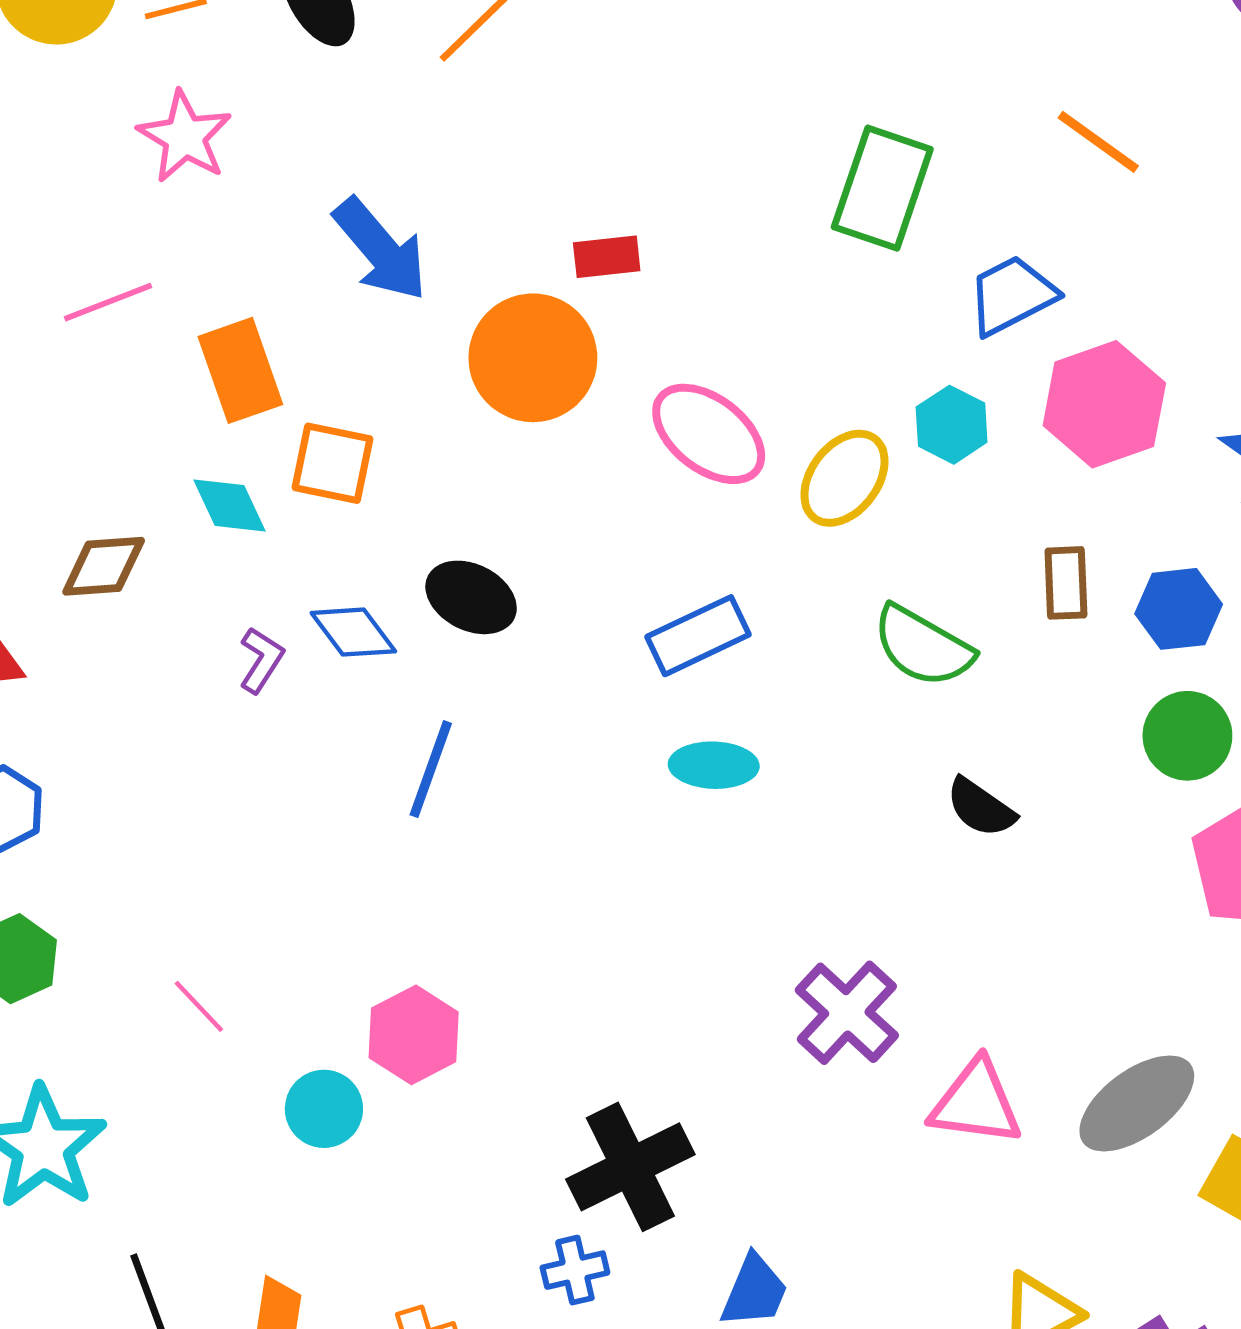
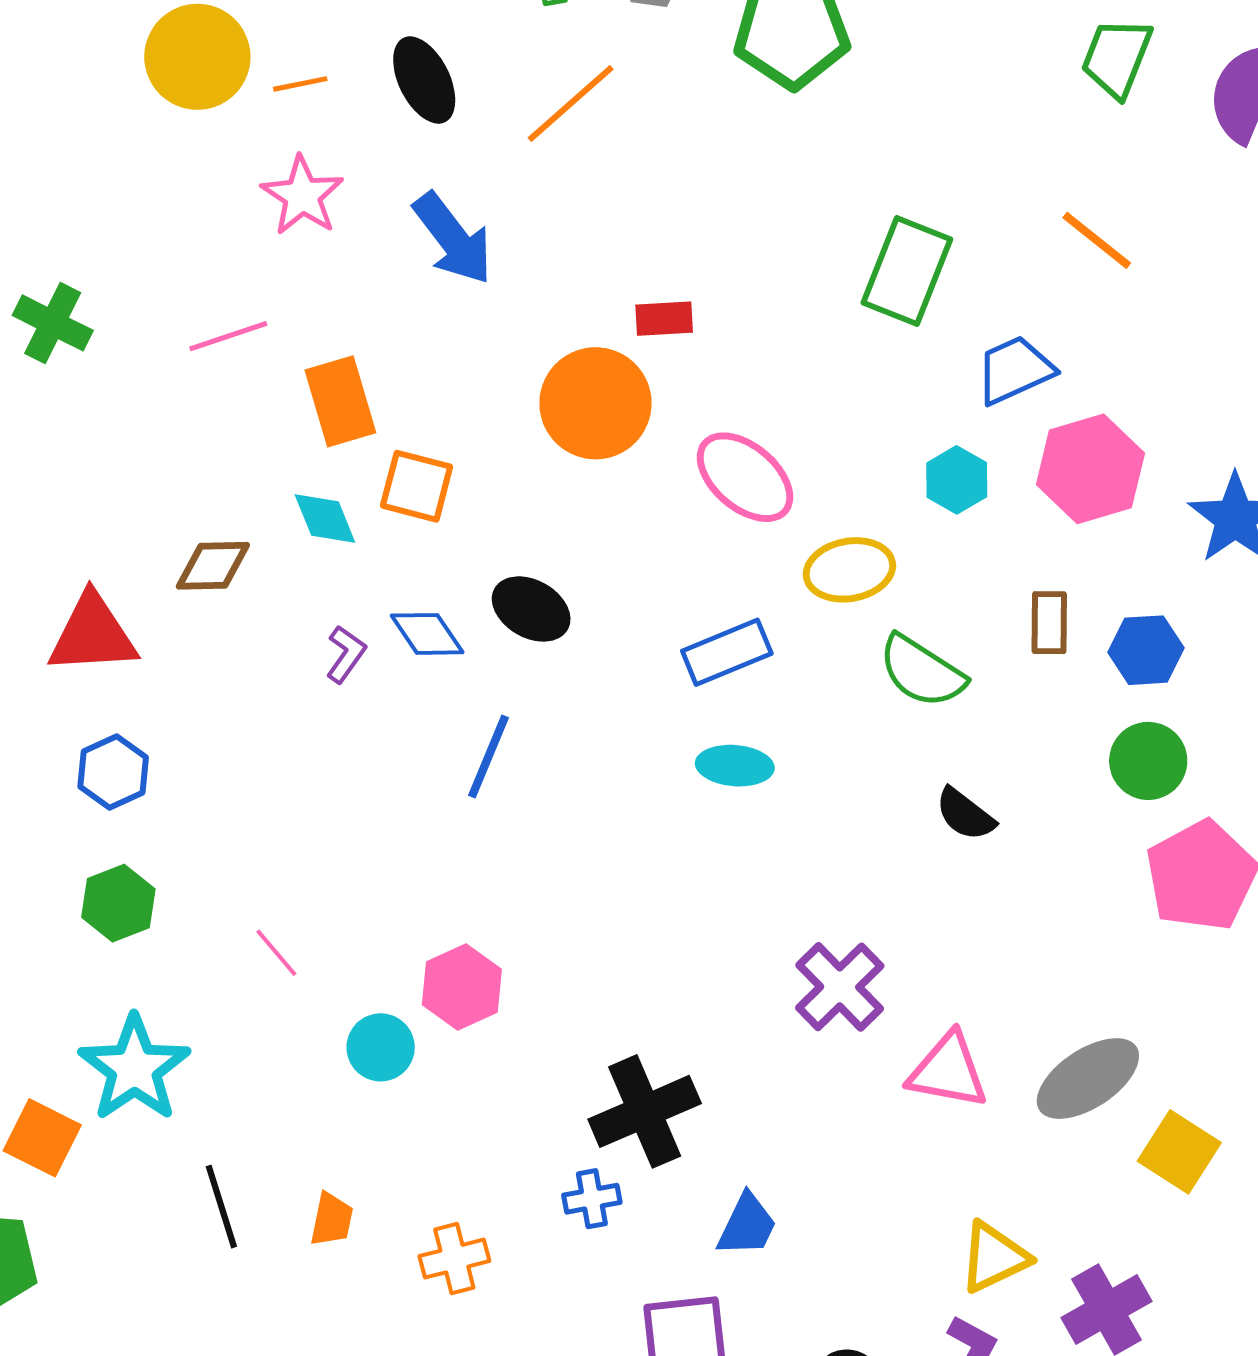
blue arrow: (381, 249) -> (453, 239), moved
yellow ellipse: (844, 478) -> (849, 570), moved, turned 40

